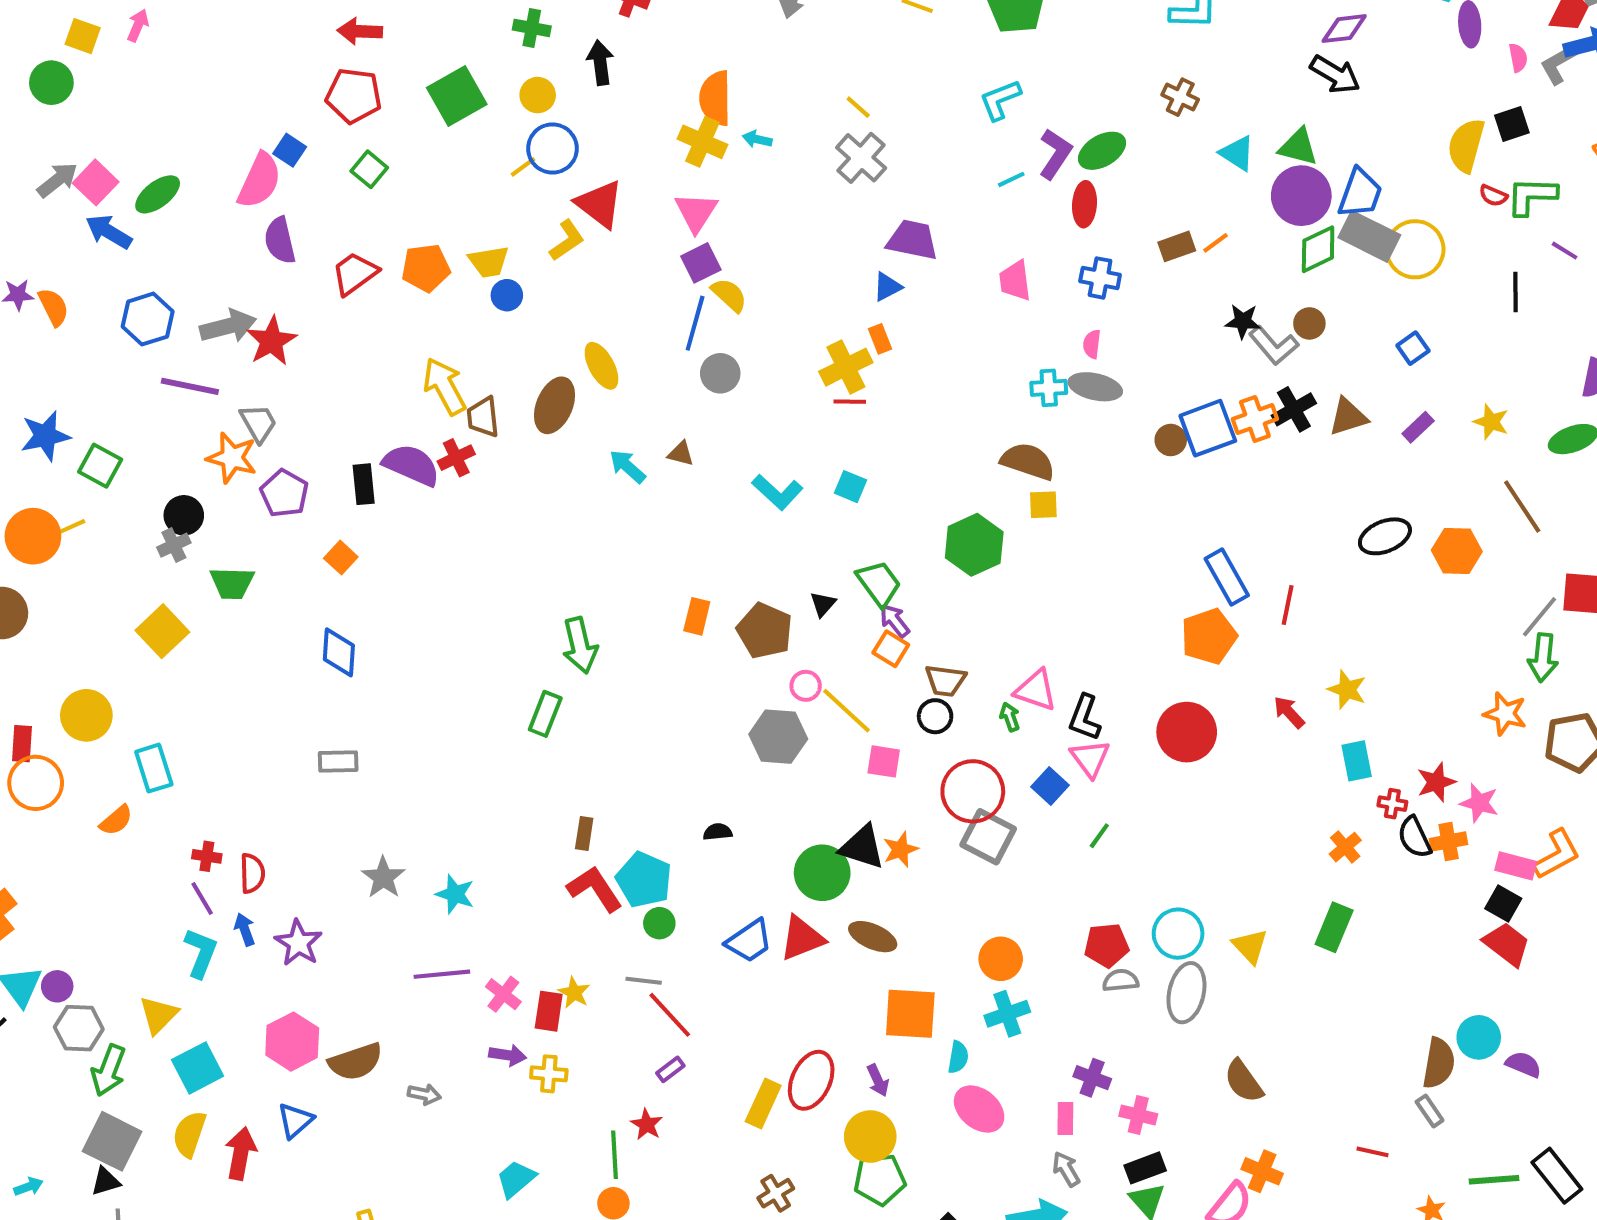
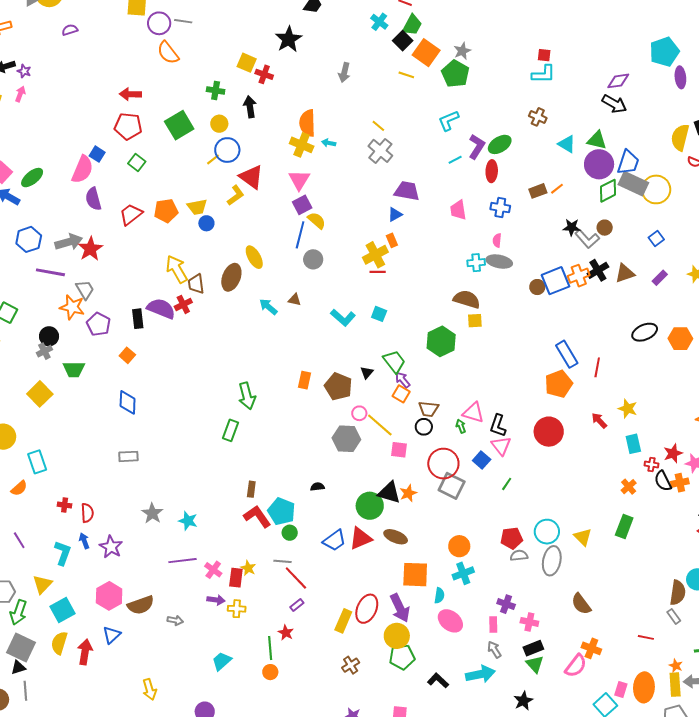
purple line: (202, 898) -> (19, 540), moved
purple arrow: (878, 1080) -> (400, 608), size x1.8

